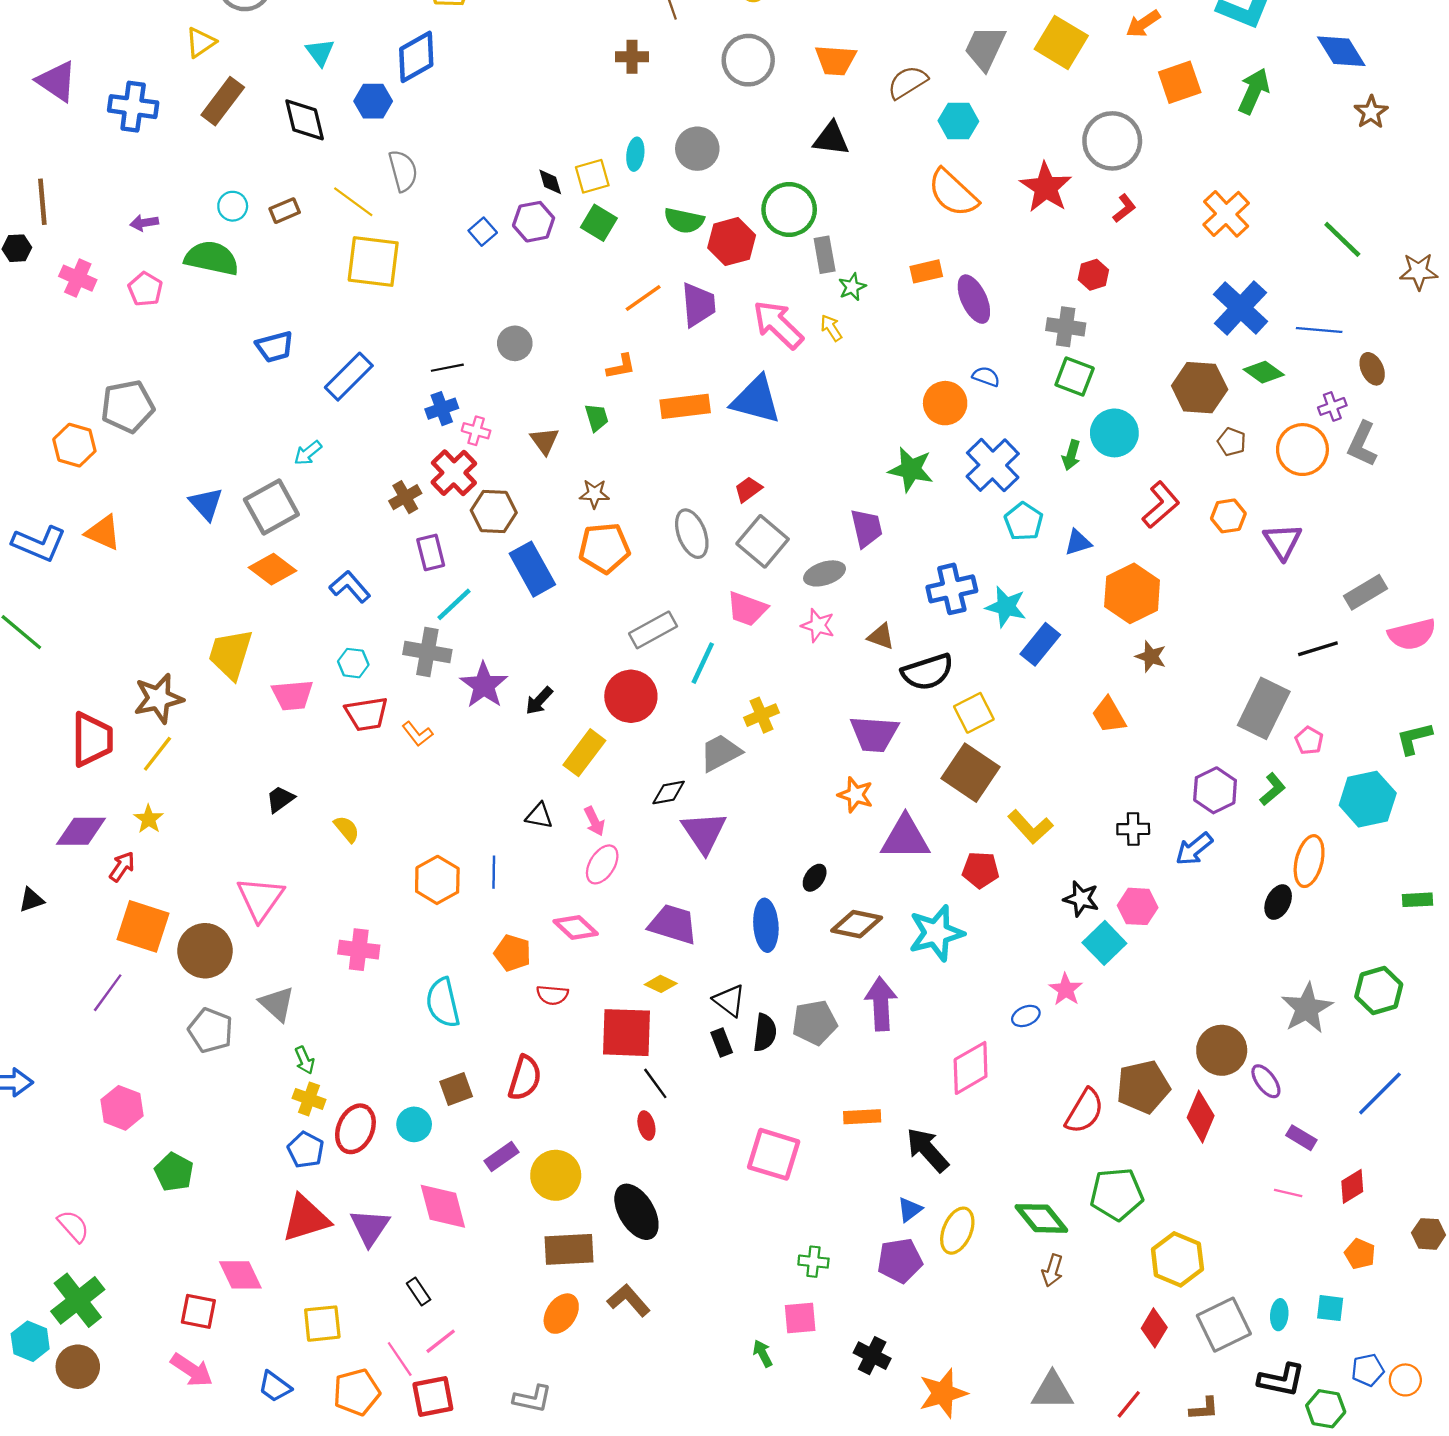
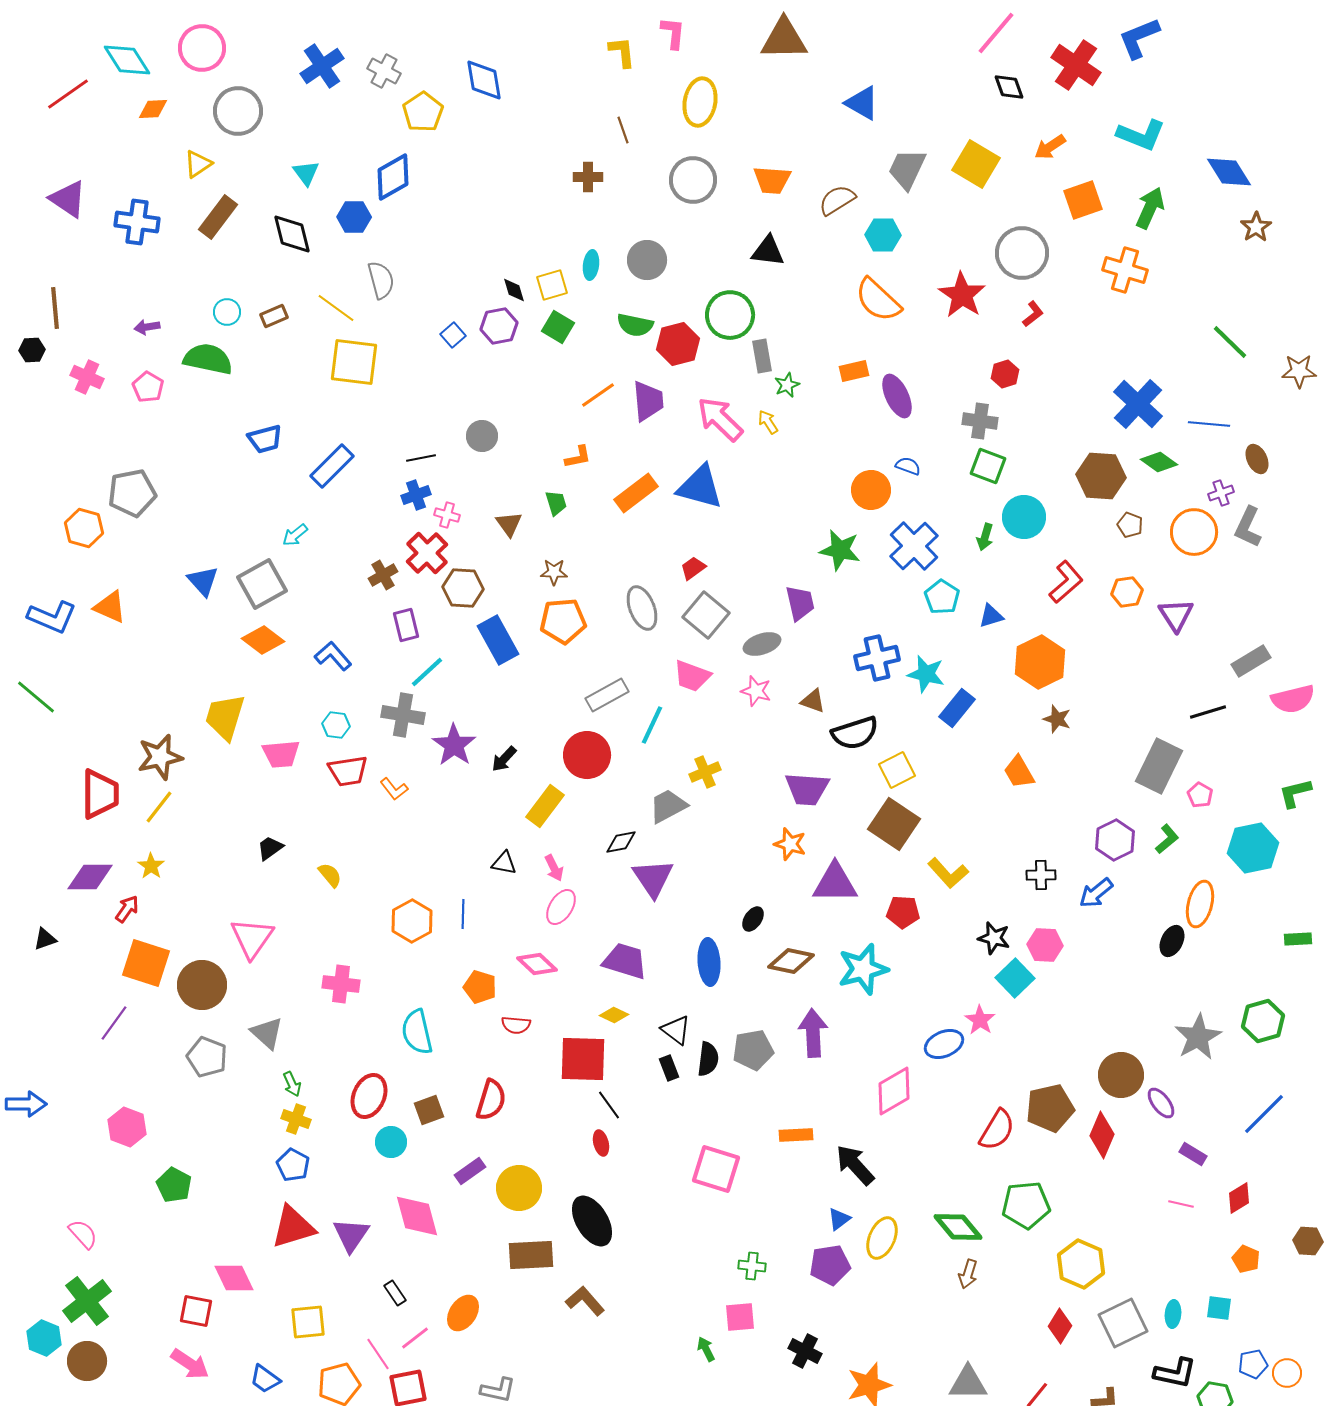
orange cross: (1226, 214) -> (1125, 270), moved, turned -30
orange rectangle: (685, 406) -> (636, 493), turned -30
blue ellipse: (1026, 1016) -> (944, 1044), size x1.5
red ellipse: (355, 1129) -> (369, 1096), moved
orange ellipse: (561, 1314) -> (463, 1313), moved

